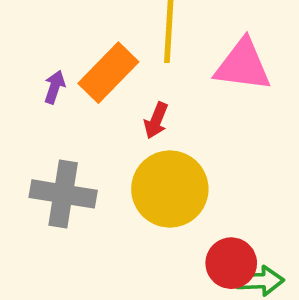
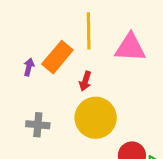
gray cross: (63, 194) -> (38, 125), size x0.7

